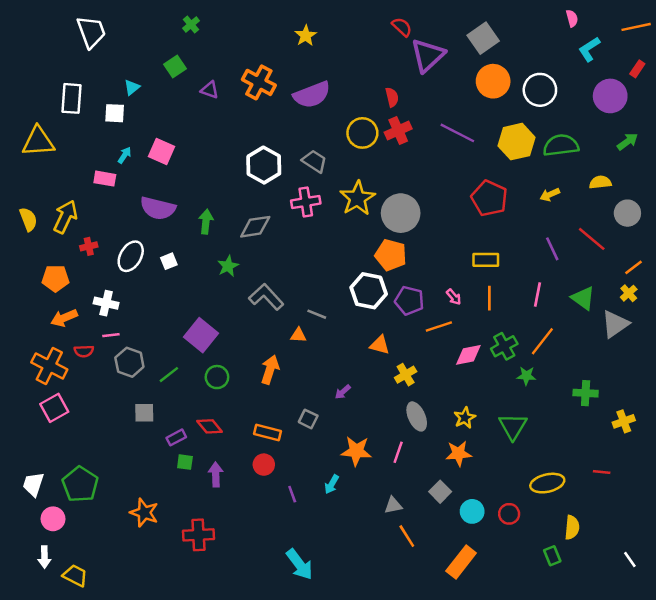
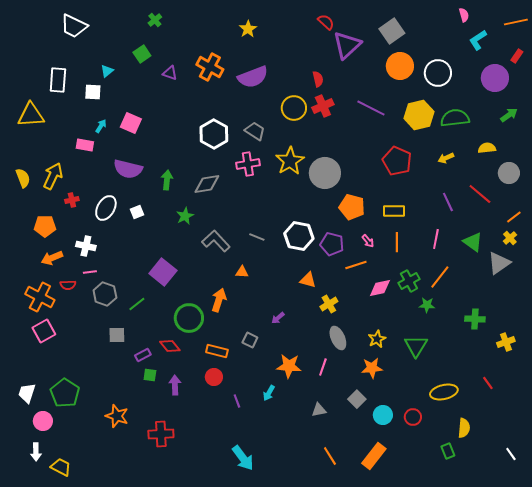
white trapezoid: (91, 32) -> (74, 26), turned 136
orange pentagon: (391, 255) -> (352, 207), moved
gray line: (317, 314) -> (257, 237), moved
green circle: (217, 377) -> (189, 318), moved, size x1.5
red line: (602, 472) -> (488, 383), turned 48
orange line: (407, 536) -> (330, 456), moved

